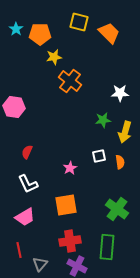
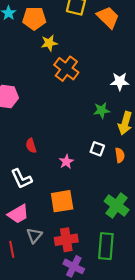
red semicircle: (27, 152) -> (31, 146), moved, turned -40
white square: (99, 156) -> (97, 149), turned 32
gray triangle: (40, 264) -> (34, 235), moved

